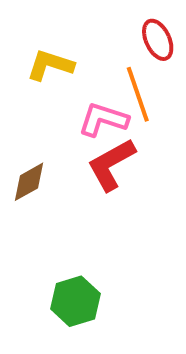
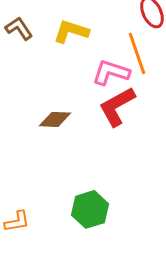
brown diamond: (29, 182) -> (55, 119), turned 32

